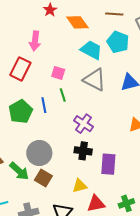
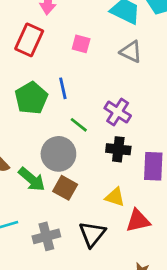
gray triangle: (95, 80) -> (131, 52), size x0.7
green line: (63, 95) -> (79, 125), moved, turned -32
yellow triangle: (80, 186) -> (115, 197), turned 35

